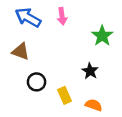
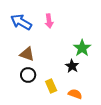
green star: (102, 36) -> (82, 48), moved
brown triangle: (21, 52) -> (27, 54), moved

